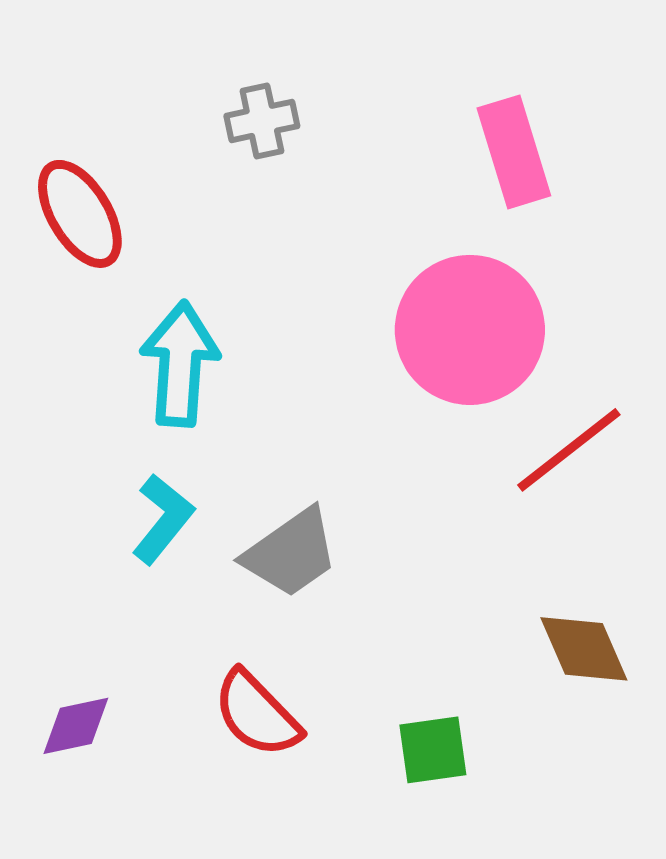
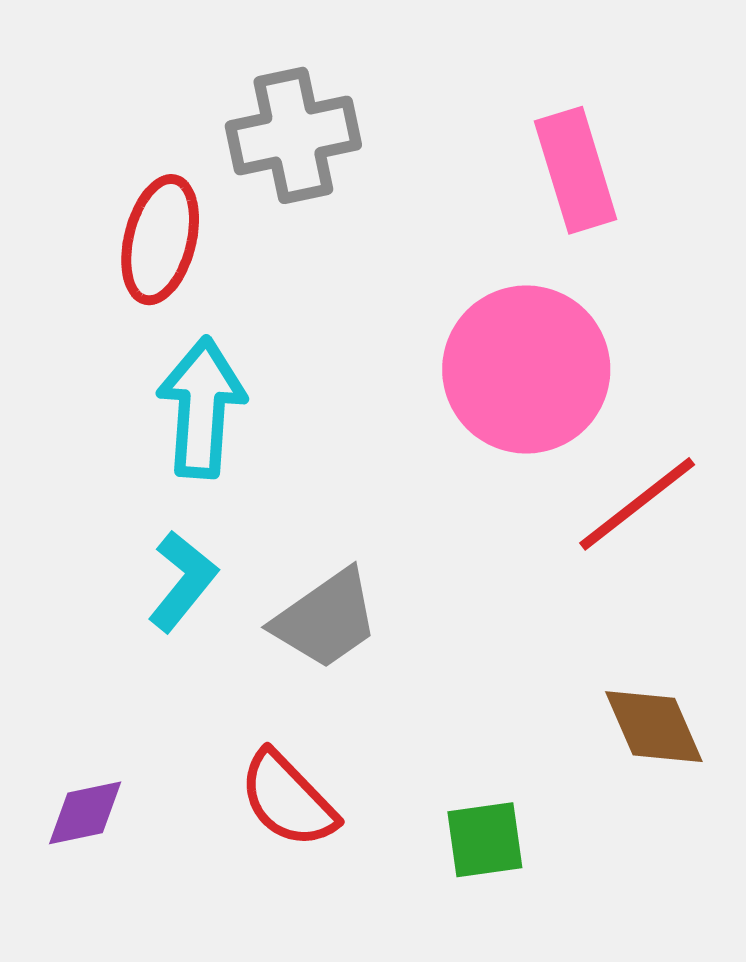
gray cross: (262, 121) -> (293, 135), size x1.6
red ellipse: (80, 214) -> (160, 240), moved, turned 45

